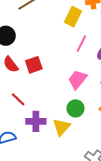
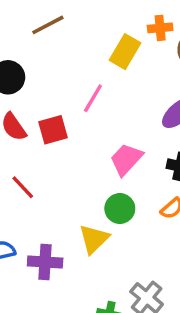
pink line: (81, 44) -> (93, 98), moved
purple cross: (36, 121) -> (45, 262), moved

